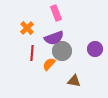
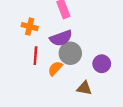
orange cross: (27, 28) -> (30, 27), turned -32
purple circle: (95, 49) -> (102, 64), moved

